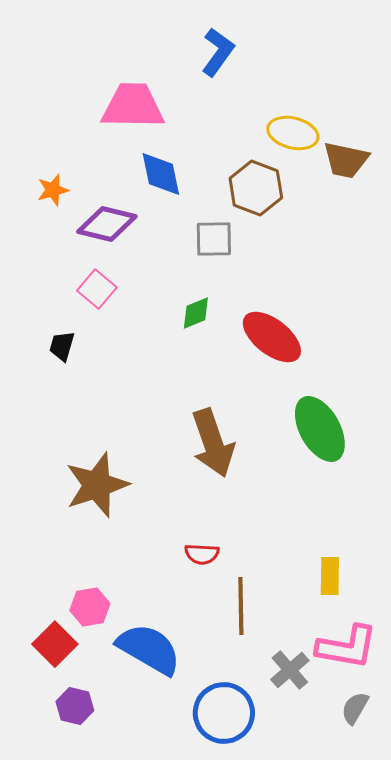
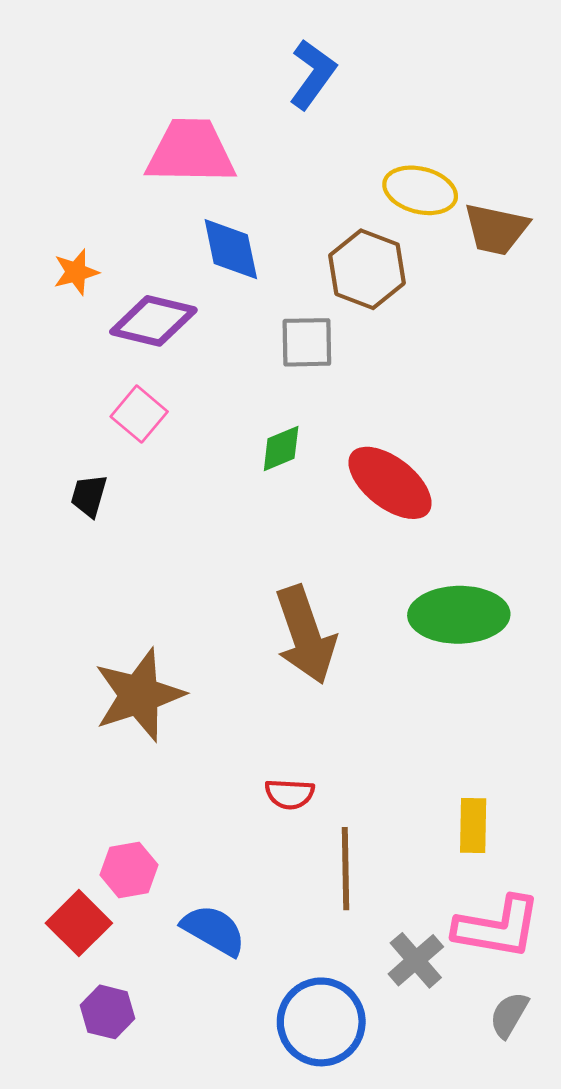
green ellipse: (320, 429) -> (459, 615), turned -62
blue semicircle: (149, 649) -> (214, 930), size x0.7

